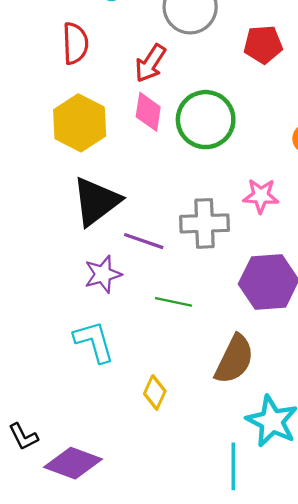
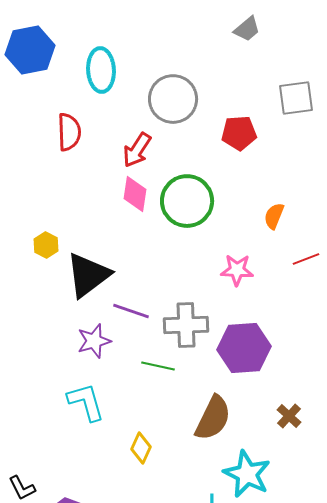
yellow hexagon: (80, 123) -> (46, 245), moved, size x0.5
gray cross: (205, 223) -> (186, 325), moved

